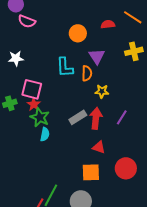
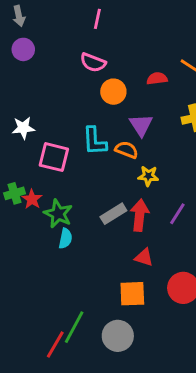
pink semicircle: (27, 21) -> (93, 63), moved
orange semicircle: (87, 73) -> (126, 150), turned -70
pink square: (32, 89) -> (54, 157), moved
red star: (34, 104) -> (32, 199), moved

